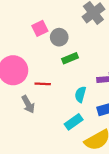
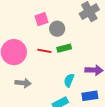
red line: (43, 84) -> (44, 51), moved
gray arrow: (28, 104) -> (23, 83), turned -63

